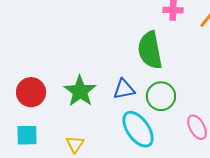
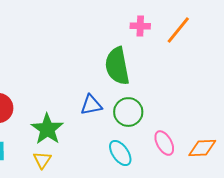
green star: (80, 91) -> (47, 129), moved
cyan ellipse: (138, 129) -> (120, 153), moved, size x0.7

